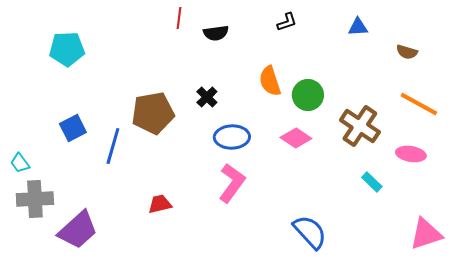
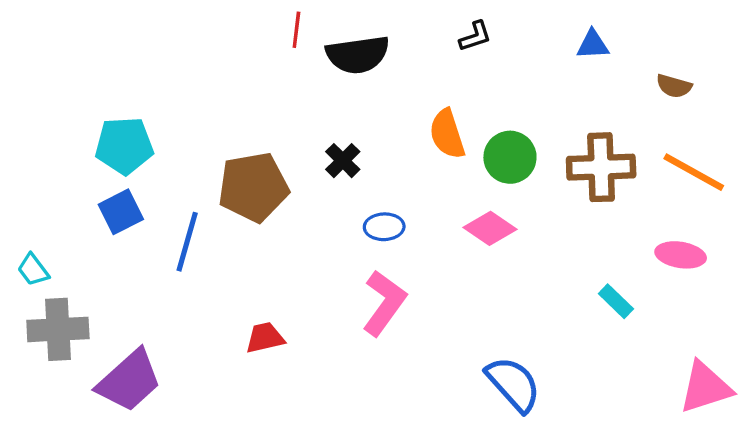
black semicircle: (216, 33) -> (358, 55), size x1.5
cyan pentagon: (67, 49) -> (124, 146), moved
brown cross: (360, 126) -> (601, 167), moved, turned -36
blue ellipse: (232, 137) -> (384, 227), size x0.7

